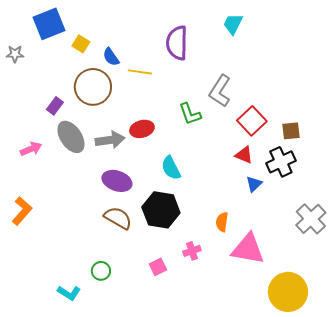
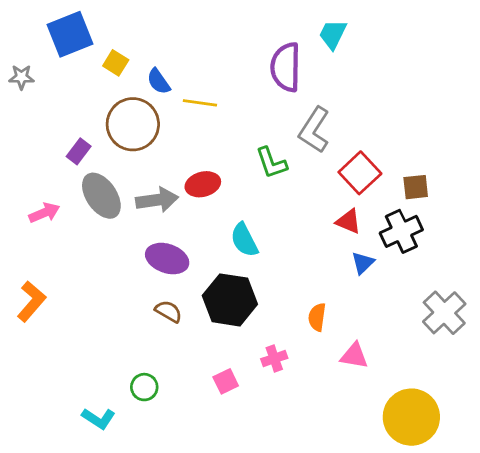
purple semicircle: (177, 43) -> (286, 67), moved
brown semicircle: (118, 218) -> (169, 311), size x0.7
pink triangle: (248, 249) -> (354, 356), size x0.6

